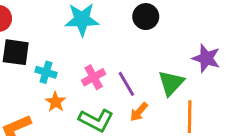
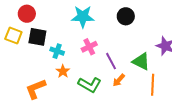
pink cross: (94, 77) -> (89, 47), moved
green triangle: (171, 83) -> (141, 62), turned -48

